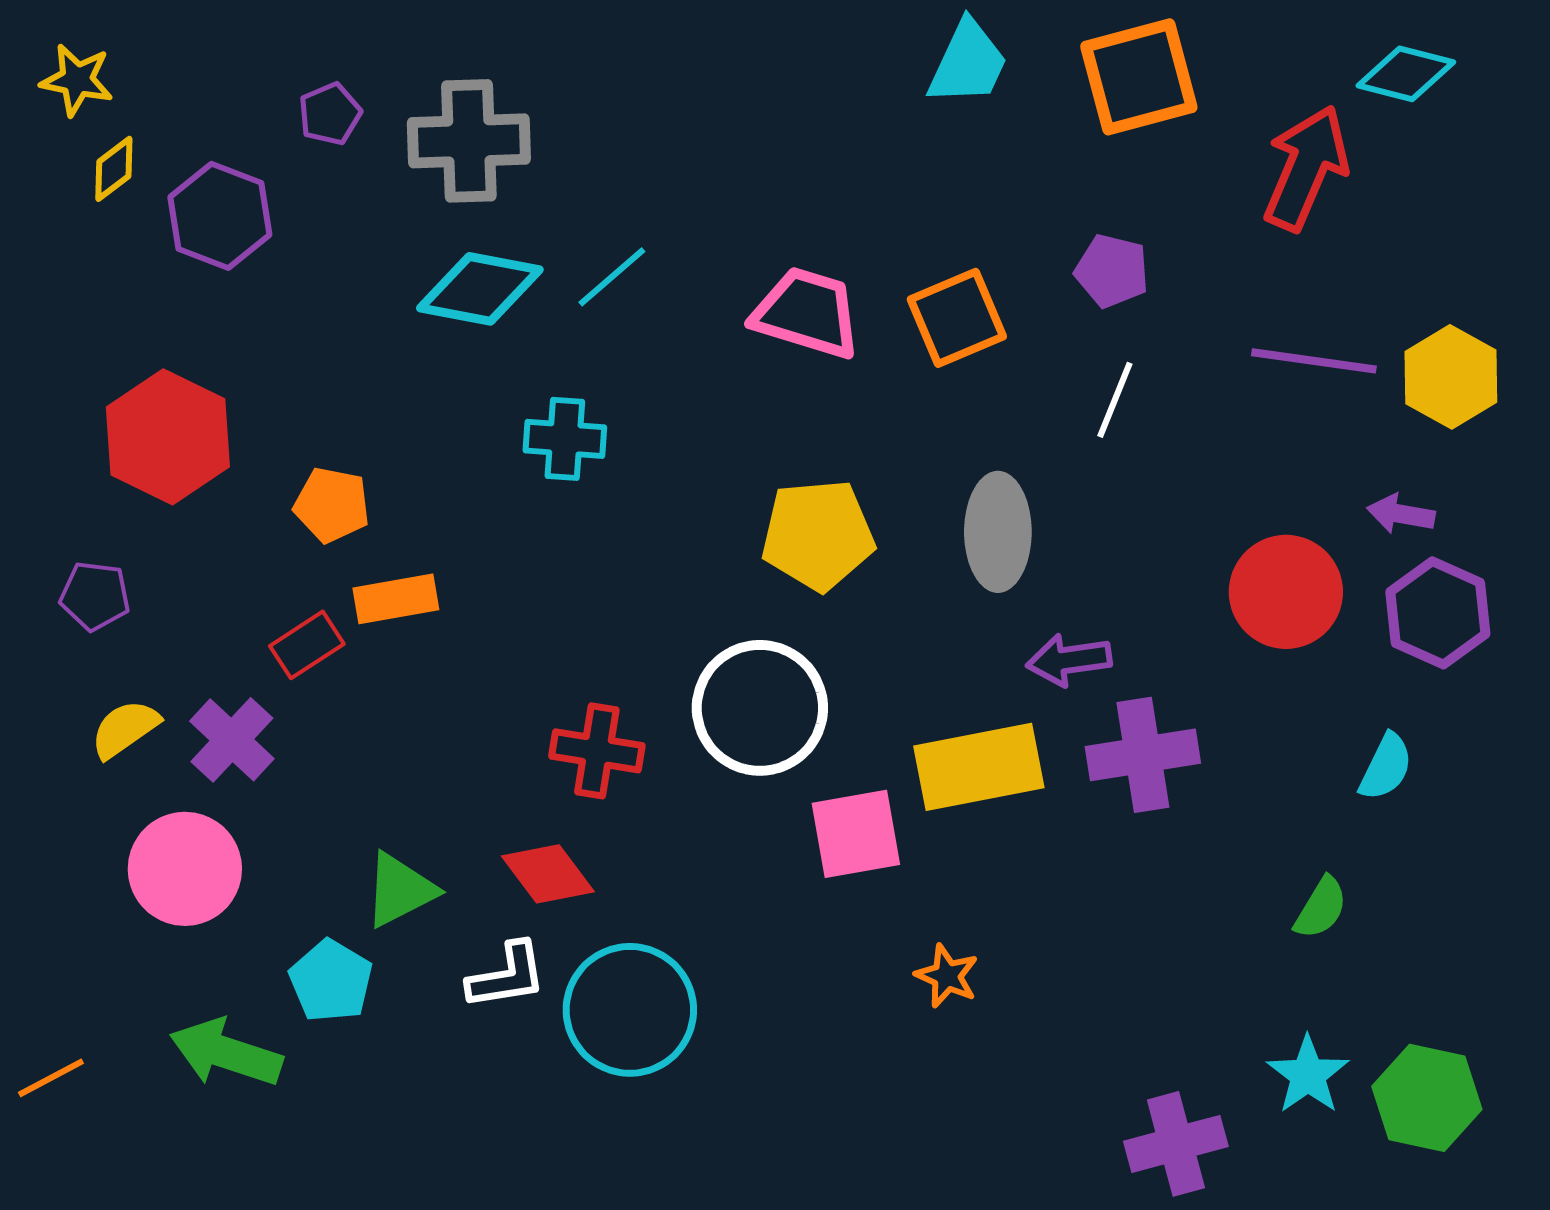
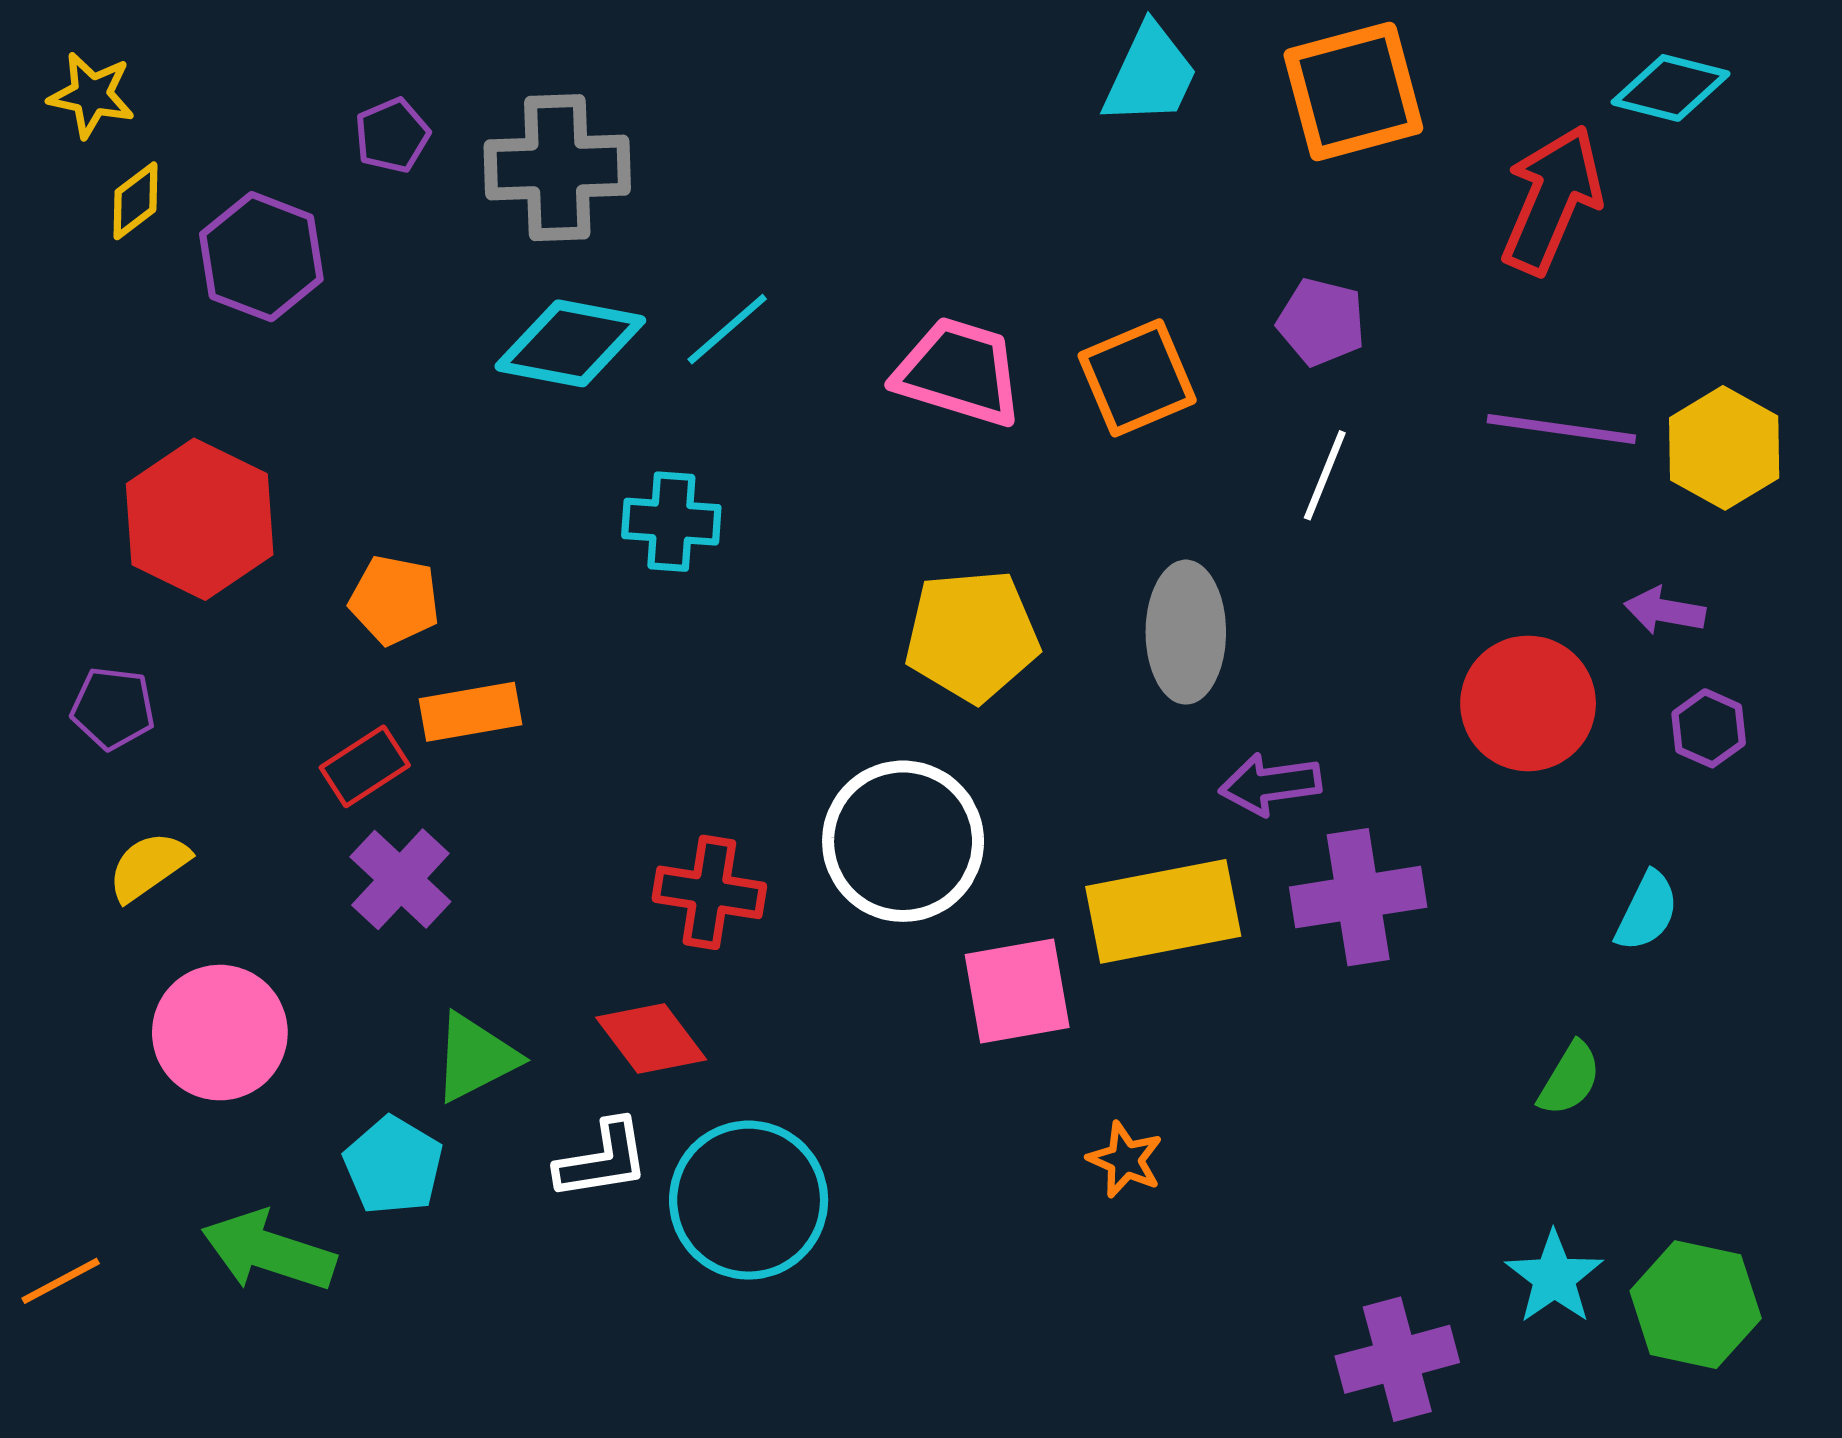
purple hexagon: (1438, 613) -> (1709, 728), size x0.6
purple cross: (232, 740) -> (400, 879), moved

